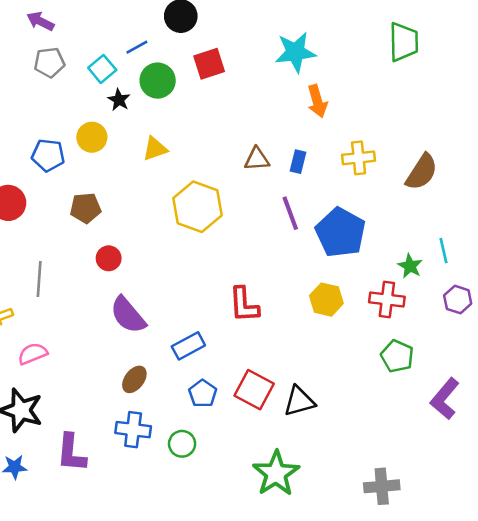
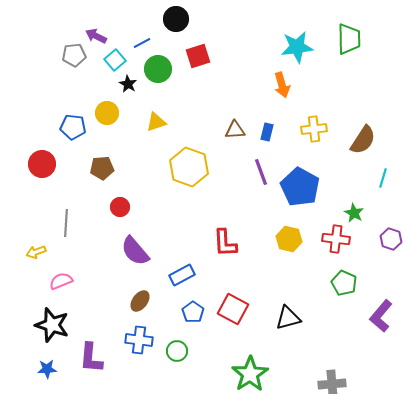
purple arrow: (40, 21) -> (96, 36), moved
cyan star: (295, 52) -> (297, 47), moved
cyan line: (444, 251) -> (383, 178), moved, turned 30
black triangle: (299, 401) -> (288, 318), moved

